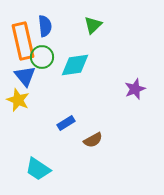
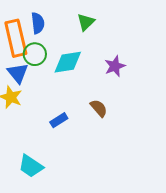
purple star: (135, 89) -> (115, 66), moved
brown semicircle: (93, 140) -> (99, 108), moved, turned -102

